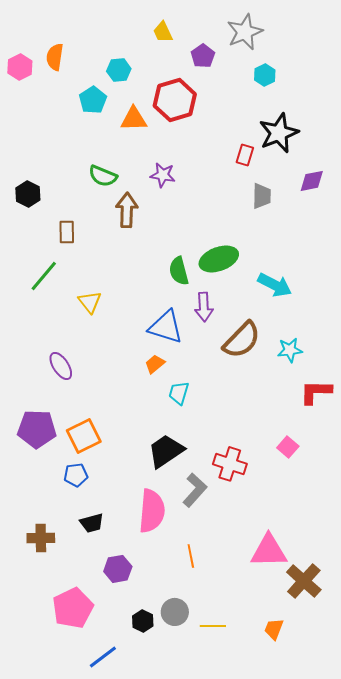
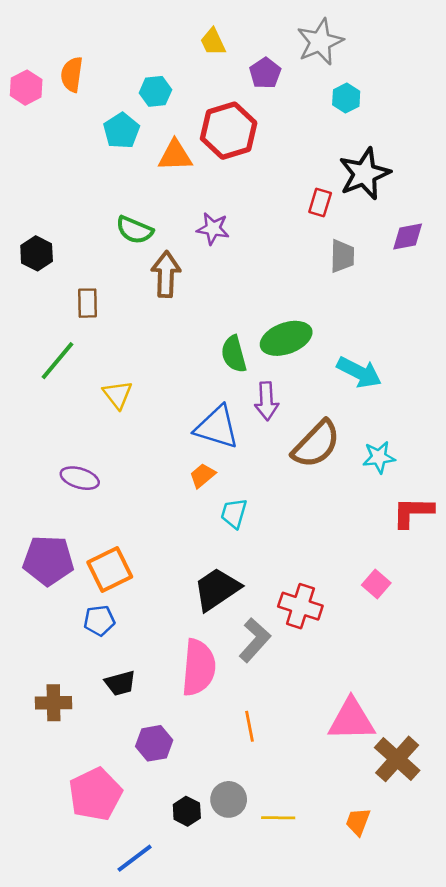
purple ellipse: (61, 366) -> (80, 478), turned -40

